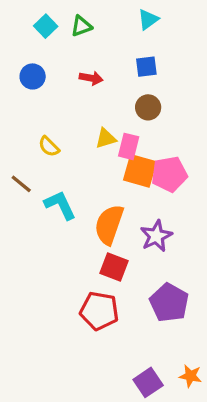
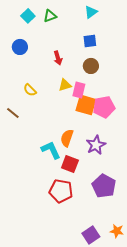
red arrow: (91, 78) -> (58, 58), moved, turned 64
cyan L-shape: (60, 205) -> (51, 150), moved
orange semicircle: (109, 225) -> (67, 138), size x0.7

